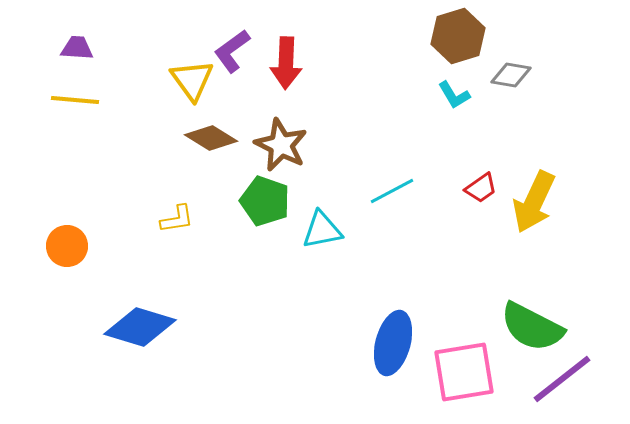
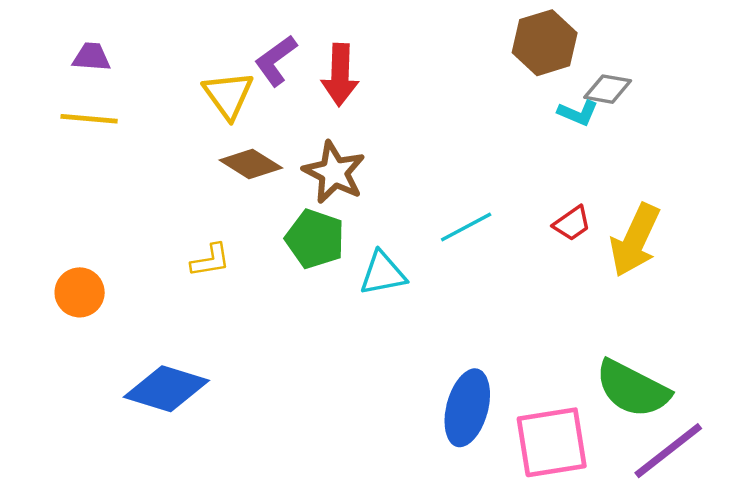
cyan L-shape: (454, 95) -> (578, 113), moved, turned -36

